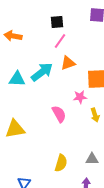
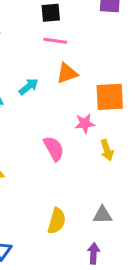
pink line: (60, 41) -> (55, 41), turned 63
cyan arrow: (42, 72) -> (29, 87), size x0.6

